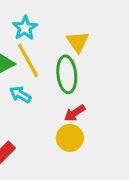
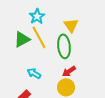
cyan arrow: (20, 94) -> (34, 73), moved

